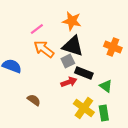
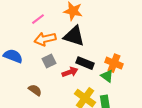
orange cross: (113, 47) -> (114, 63), moved
orange arrow: (44, 49) -> (45, 39), turned -50
gray square: (68, 61) -> (49, 61), moved

